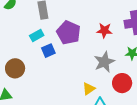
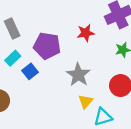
gray star: (104, 62) -> (78, 75), moved

